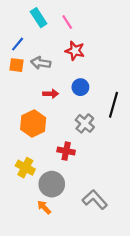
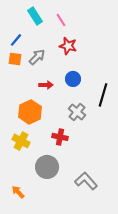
gray arrow: (41, 63) -> (37, 57), turned 126
yellow cross: (25, 168) -> (21, 141), moved
orange arrow: (44, 207) -> (18, 192), moved

